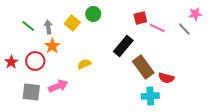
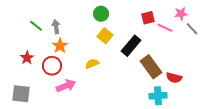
pink star: (195, 14) -> (181, 14), moved
yellow square: (72, 23) -> (105, 36), moved
red circle: (35, 61) -> (52, 66), moved
red star: (11, 62) -> (27, 58), moved
gray square: (31, 92) -> (21, 94), moved

